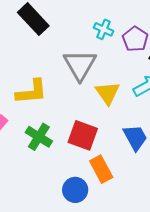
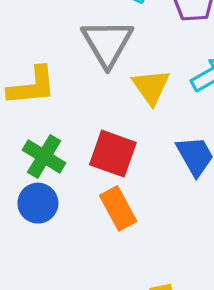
orange rectangle: (101, 169) -> (118, 208), moved
blue circle: (75, 190) -> (38, 203), moved

